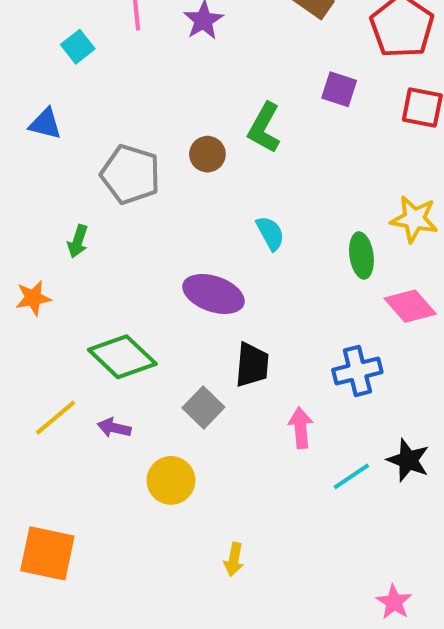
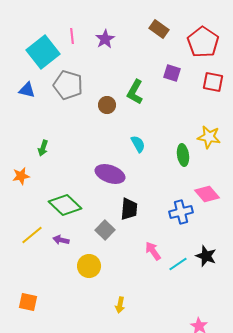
cyan square: (78, 47) -> (43, 52), size x2.0
gray pentagon: (130, 174) -> (68, 85), moved
pink diamond: (410, 306) -> (207, 194), moved
pink arrow: (301, 428) -> (153, 251), moved, turned -30
orange square: (47, 553) -> (28, 302), size x0.7

